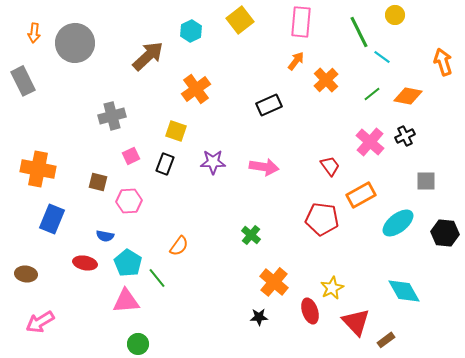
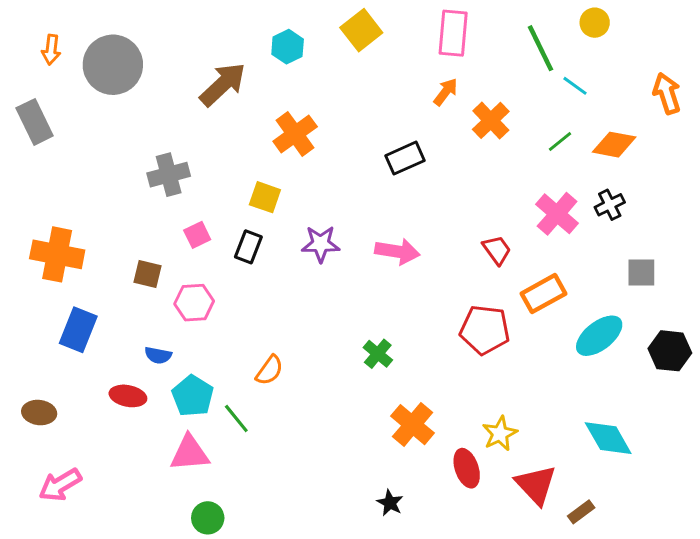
black star: (259, 317) -> (390, 503), moved, turned 30

